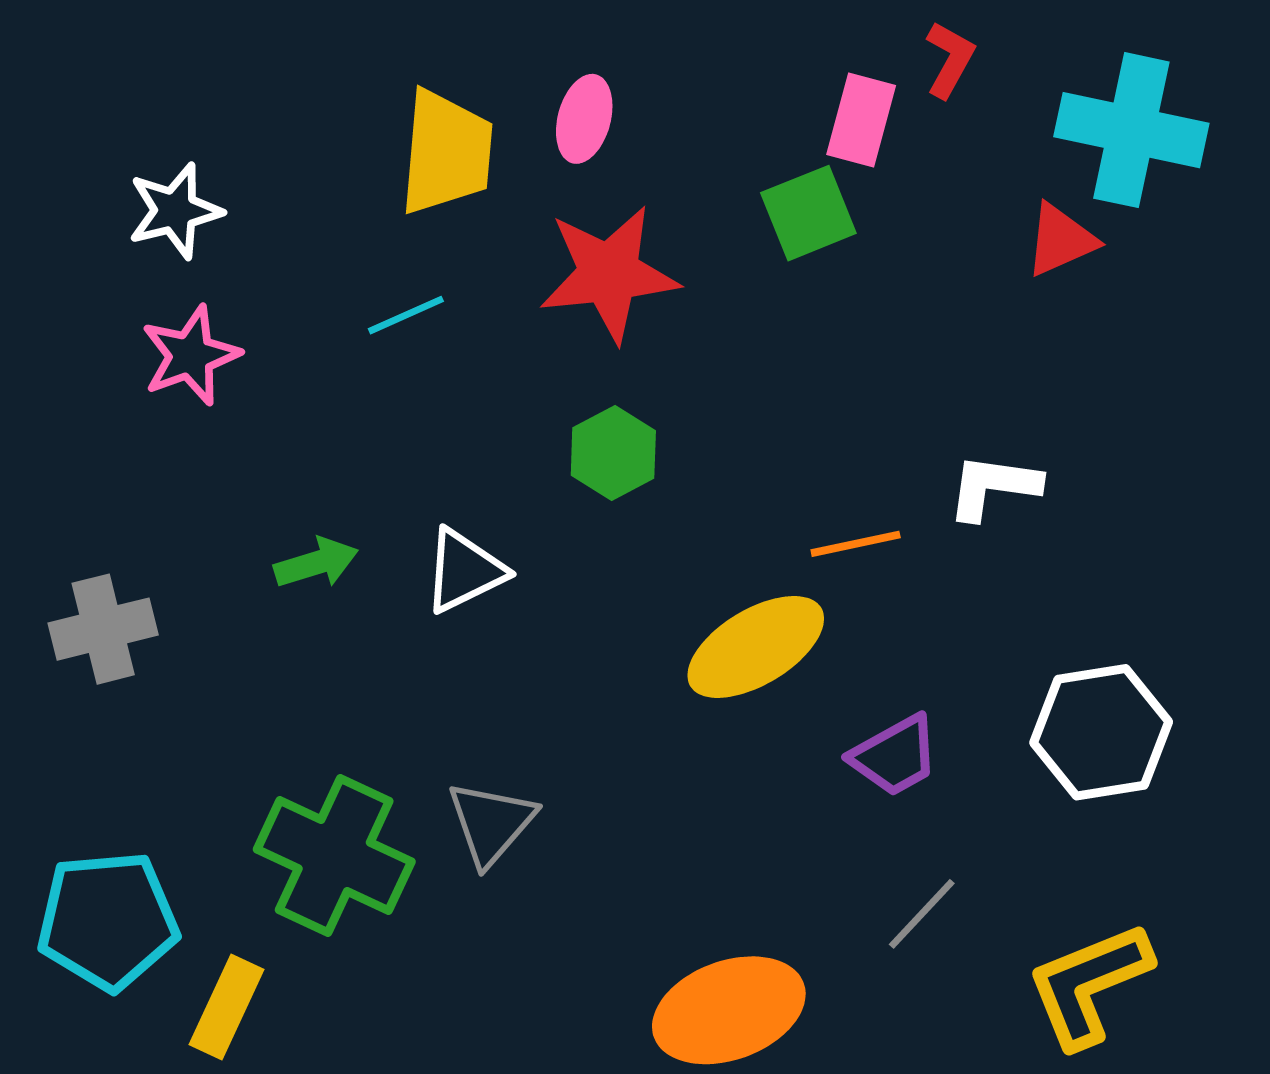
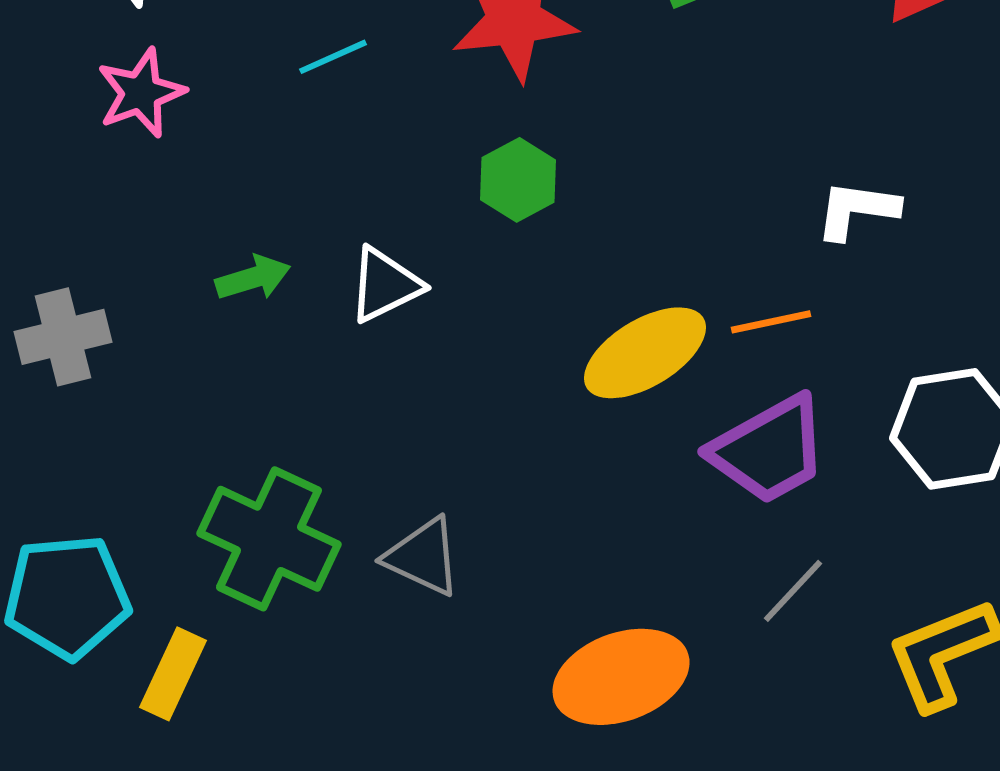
orange line: (856, 544) -> (771, 322), moved
purple trapezoid: (895, 756) -> (769, 450), size x1.5
gray triangle: (491, 823) -> (423, 557), moved, turned -46

